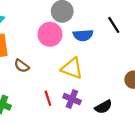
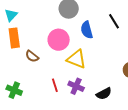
pink circle: (50, 34) -> (59, 40), moved
blue semicircle: (83, 35) -> (87, 30), turned 78

